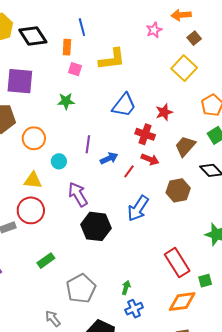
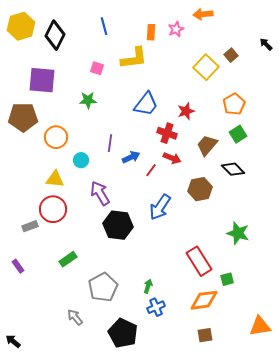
black diamond: (33, 36) -> (55, 35), turned 60
brown square: (194, 38) -> (231, 55), moved
orange rectangle: (67, 47) -> (151, 32), moved

